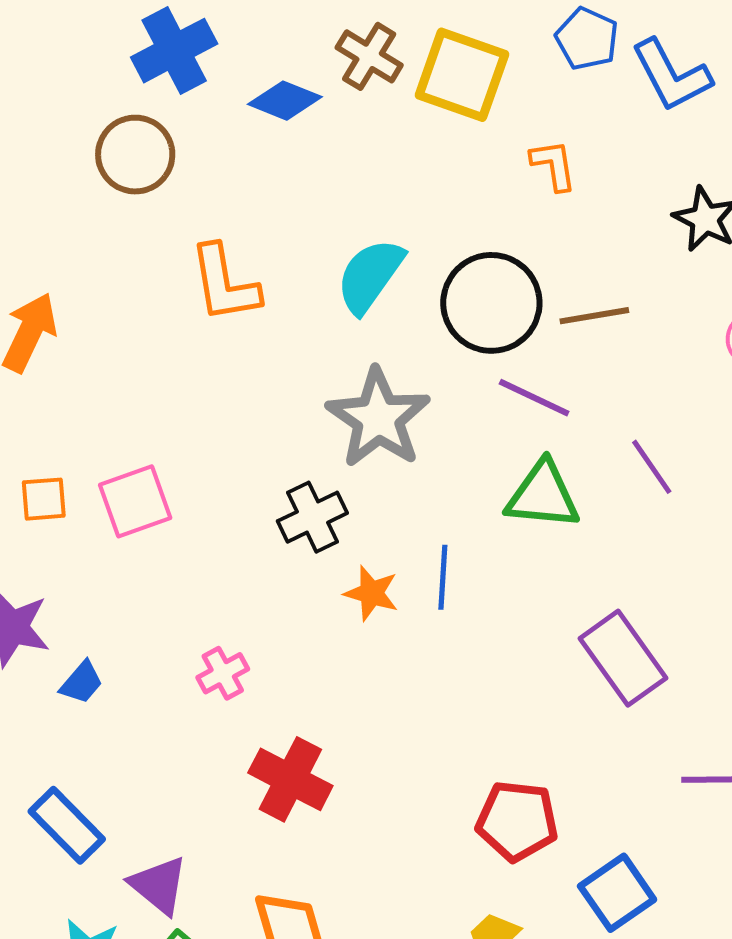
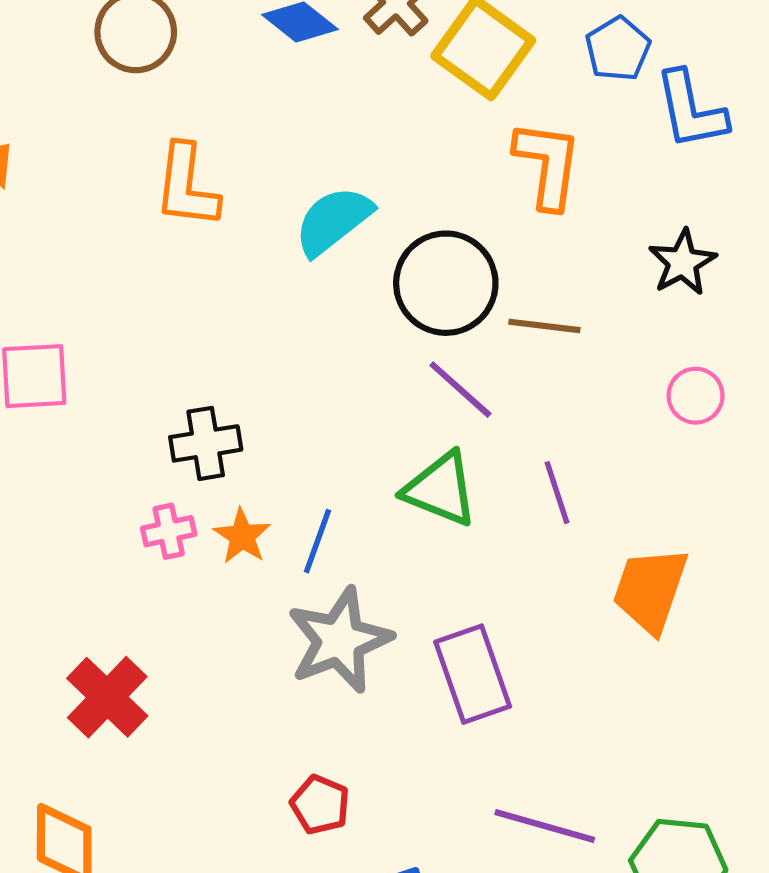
orange L-shape: (553, 165) -> (548, 165), size x1.6
gray star: (378, 418) -> (339, 640), moved
pink cross: (223, 673) -> (169, 531), moved
red pentagon: (517, 821) -> (320, 805), size x0.7

